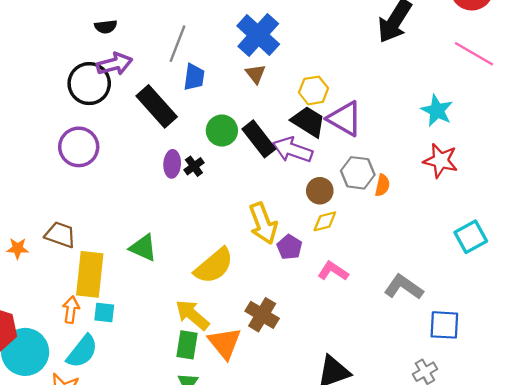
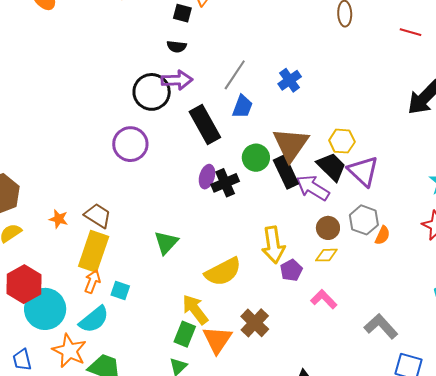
blue cross: (258, 35) -> (290, 80), moved, size x0.6
brown triangle: (256, 74) -> (291, 144), moved, size x2.0
black cross: (194, 166) -> (225, 183), size x1.5
green triangle: (143, 248) -> (166, 243), turned 36
yellow rectangle: (90, 274) -> (94, 251), moved

